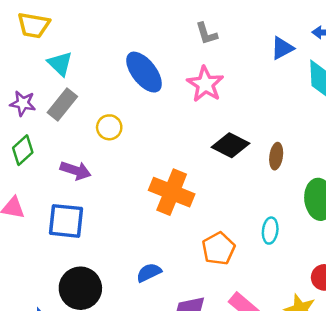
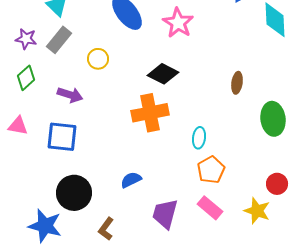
black diamond: (231, 145) -> (163, 74), moved
orange cross: (172, 192) -> (150, 113), turned -33
cyan ellipse: (270, 231) -> (199, 138), moved
orange pentagon: (218, 249) -> (211, 170), moved

